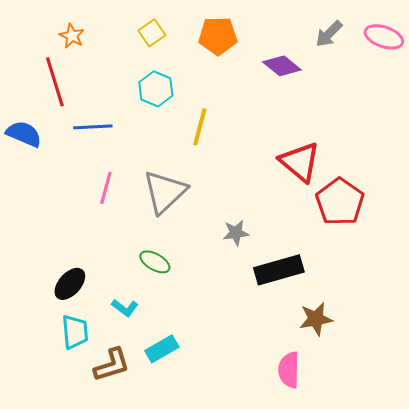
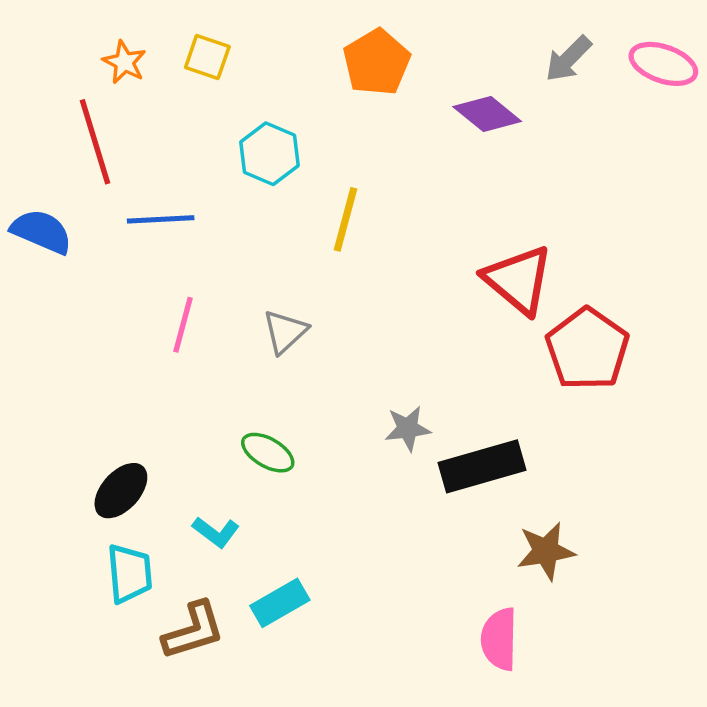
yellow square: (152, 33) -> (207, 57), moved, turned -36
orange pentagon: (218, 36) -> (377, 62), turned -30
gray triangle: (165, 192) -> (285, 332), size x0.6
gray star: (236, 233) -> (408, 428), moved

